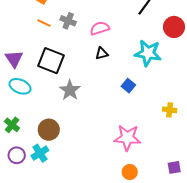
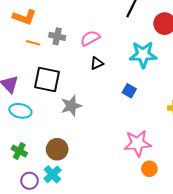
gray star: (70, 90) -> (71, 106), turned 30
orange circle: (130, 172) -> (149, 169), moved

